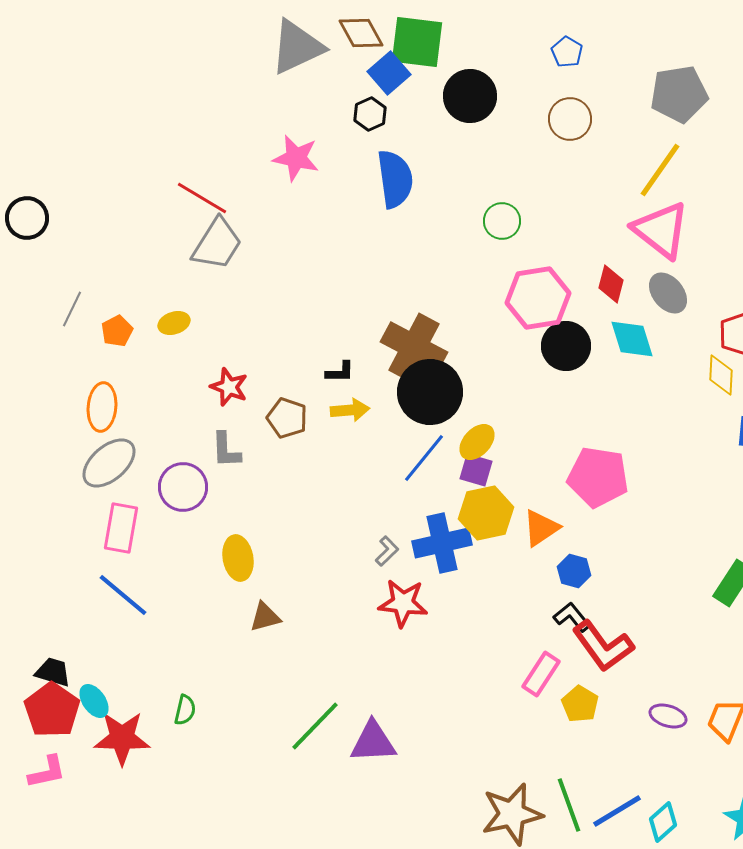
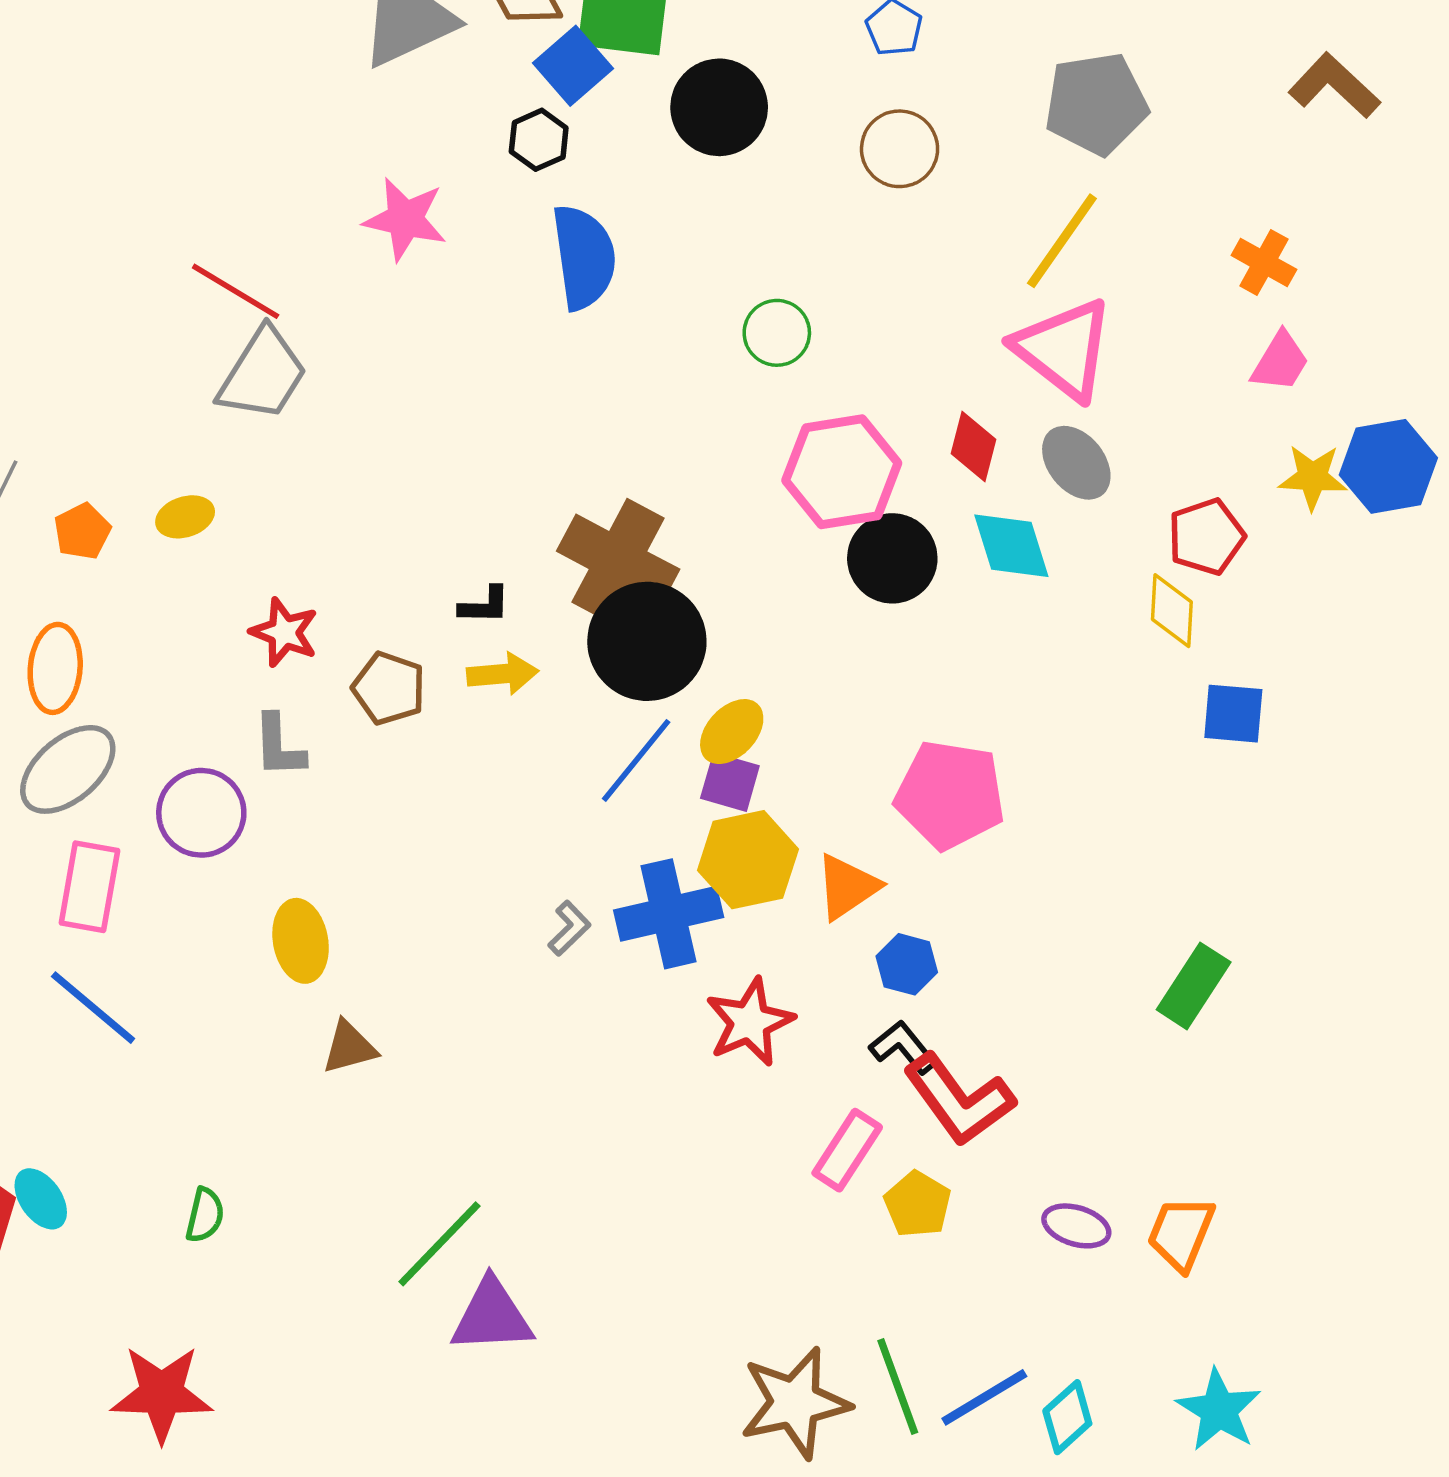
red star: (403, 603) -> (750, 1022), moved, turned -30
red star: (122, 738) -> (162, 1394), moved
purple triangle: (373, 742) -> (492, 1316), moved

